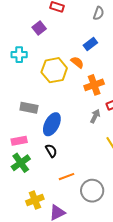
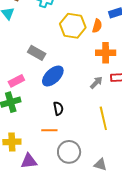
orange semicircle: (77, 62) -> (97, 26), turned 48
pink rectangle: (19, 141) -> (16, 81), turned -35
black semicircle: (51, 151) -> (58, 108), moved

